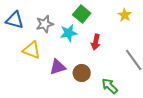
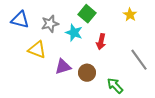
cyan star: (69, 33) -> (74, 33), turned 30

